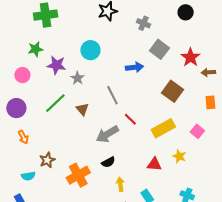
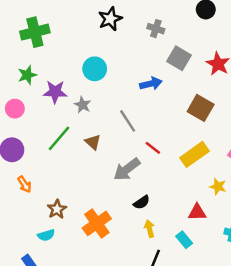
black semicircle: (108, 162) -> (142, 202), moved
red triangle: (154, 164) -> (197, 212), moved
cyan semicircle: (28, 176) -> (46, 235), moved

